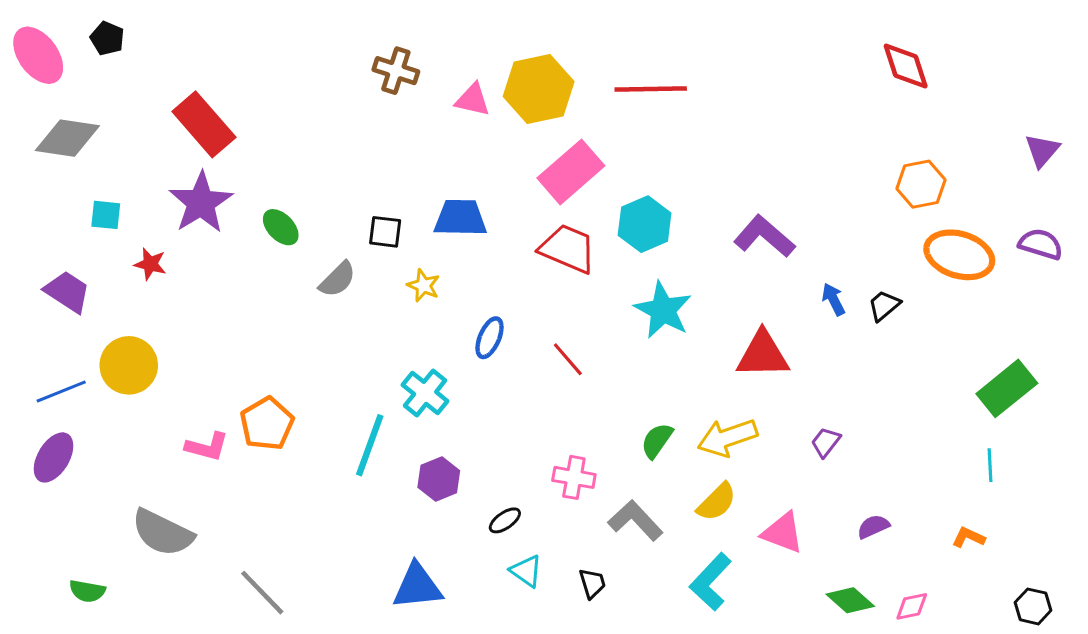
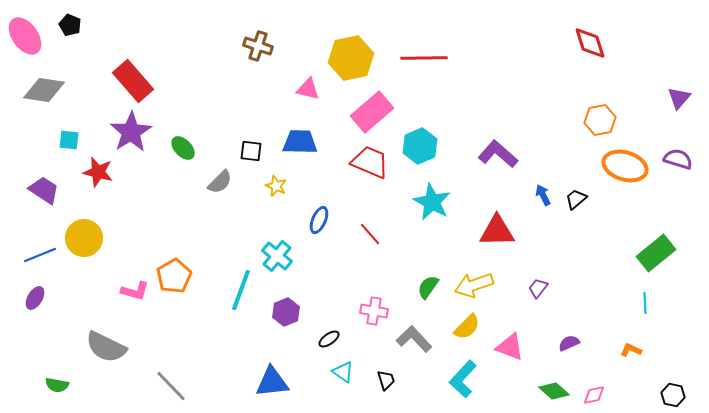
pink triangle: (473, 100) -> (308, 89), moved
red star: (150, 264) -> (98, 172), size x1.4
purple ellipse: (54, 457) -> (35, 298), size x0.7

